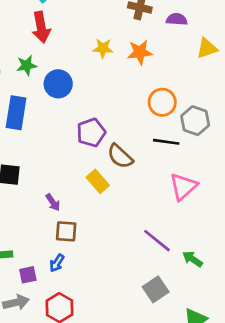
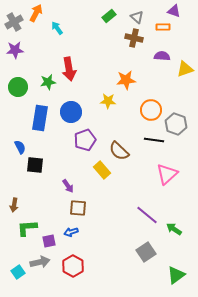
purple semicircle: (177, 19) -> (162, 56), moved
red arrow: (41, 27) -> (69, 69), moved
yellow star: (103, 48) -> (108, 101), moved
orange star: (140, 52) -> (126, 80), moved
blue circle: (58, 84) -> (71, 112), moved
purple pentagon: (91, 133) -> (85, 140), moved
blue arrow: (57, 263) -> (71, 232), turned 40

